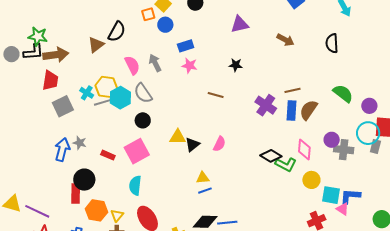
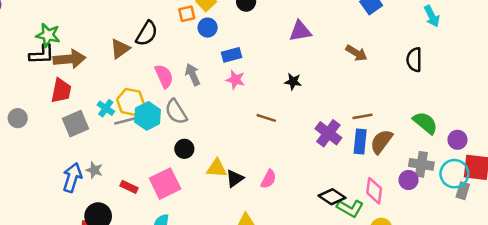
gray circle: (11, 54) -> (18, 118), moved
black circle: (143, 120) -> (184, 149), moved
gray cross: (344, 150) -> (421, 164), moved

